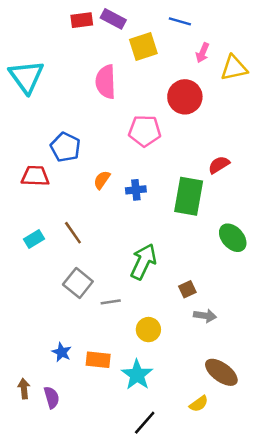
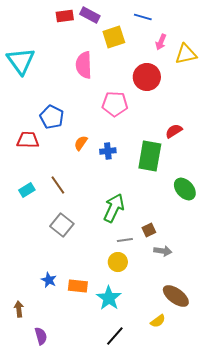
gray line: (111, 302) -> (125, 240), moved
purple semicircle: (52, 397) -> (41, 336), moved

